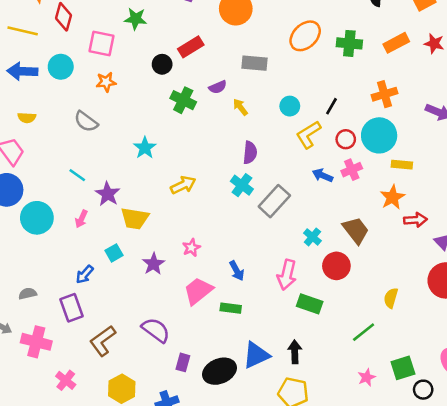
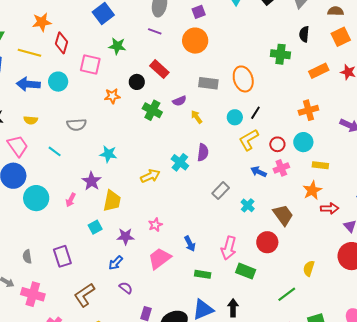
orange ellipse: (305, 36) -> (243, 79), moved, turned -65
green cross: (349, 43) -> (280, 54), moved
red rectangle: (191, 47) -> (159, 69), turned 72
orange star: (106, 82) -> (112, 96), moved
black line: (332, 106) -> (255, 113), moved
gray semicircle: (86, 122) -> (77, 125), turned -42
cyan circle: (379, 135) -> (303, 142), size x0.7
cyan star: (145, 148) -> (108, 154), moved, turned -30
cyan line: (77, 175) -> (55, 151), moved
cyan cross: (242, 185) -> (180, 162), moved
gray rectangle: (274, 201) -> (221, 191), size x0.7
yellow trapezoid: (135, 218) -> (112, 201), turned -90
cyan cross: (312, 237) -> (248, 205), moved
purple star: (153, 264) -> (126, 236), turned 30
blue arrow: (85, 274) -> (116, 263), moved
gray semicircle: (28, 294) -> (27, 257), turned -88
purple rectangle: (72, 308) -> (62, 256), moved
green rectangle: (231, 308) -> (203, 274), moved
purple semicircle: (156, 330) -> (126, 288), size x0.6

